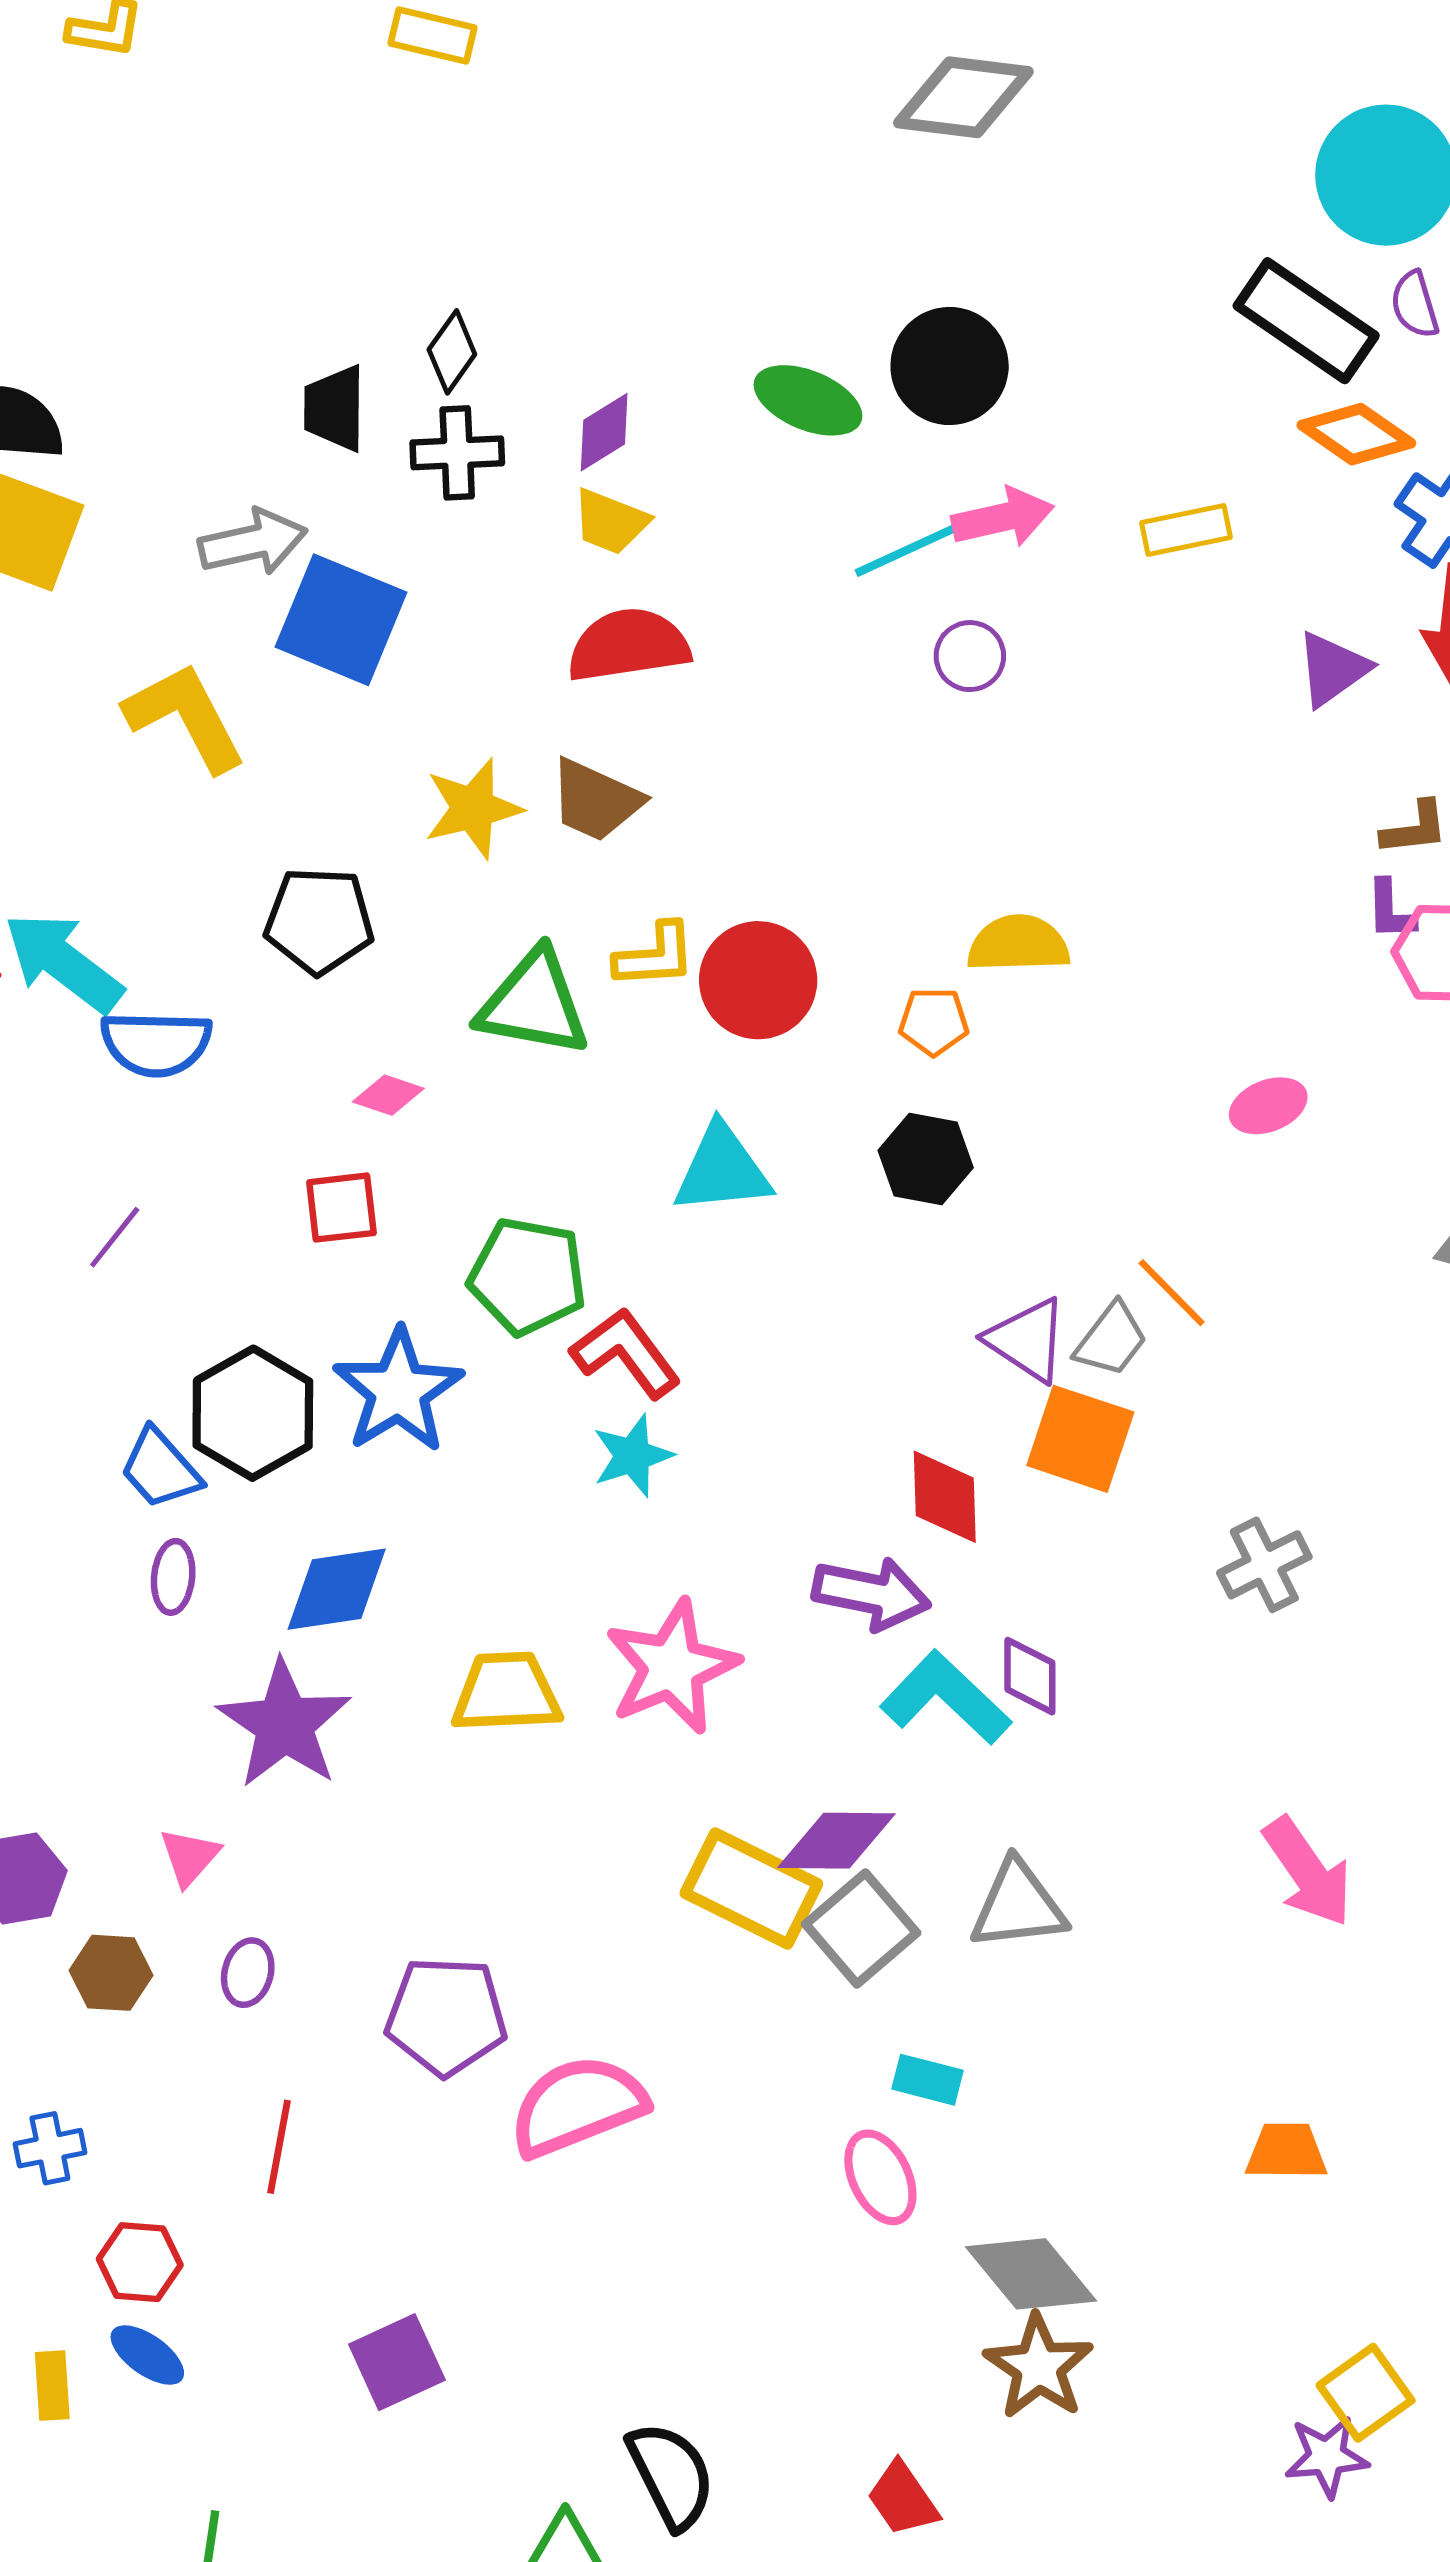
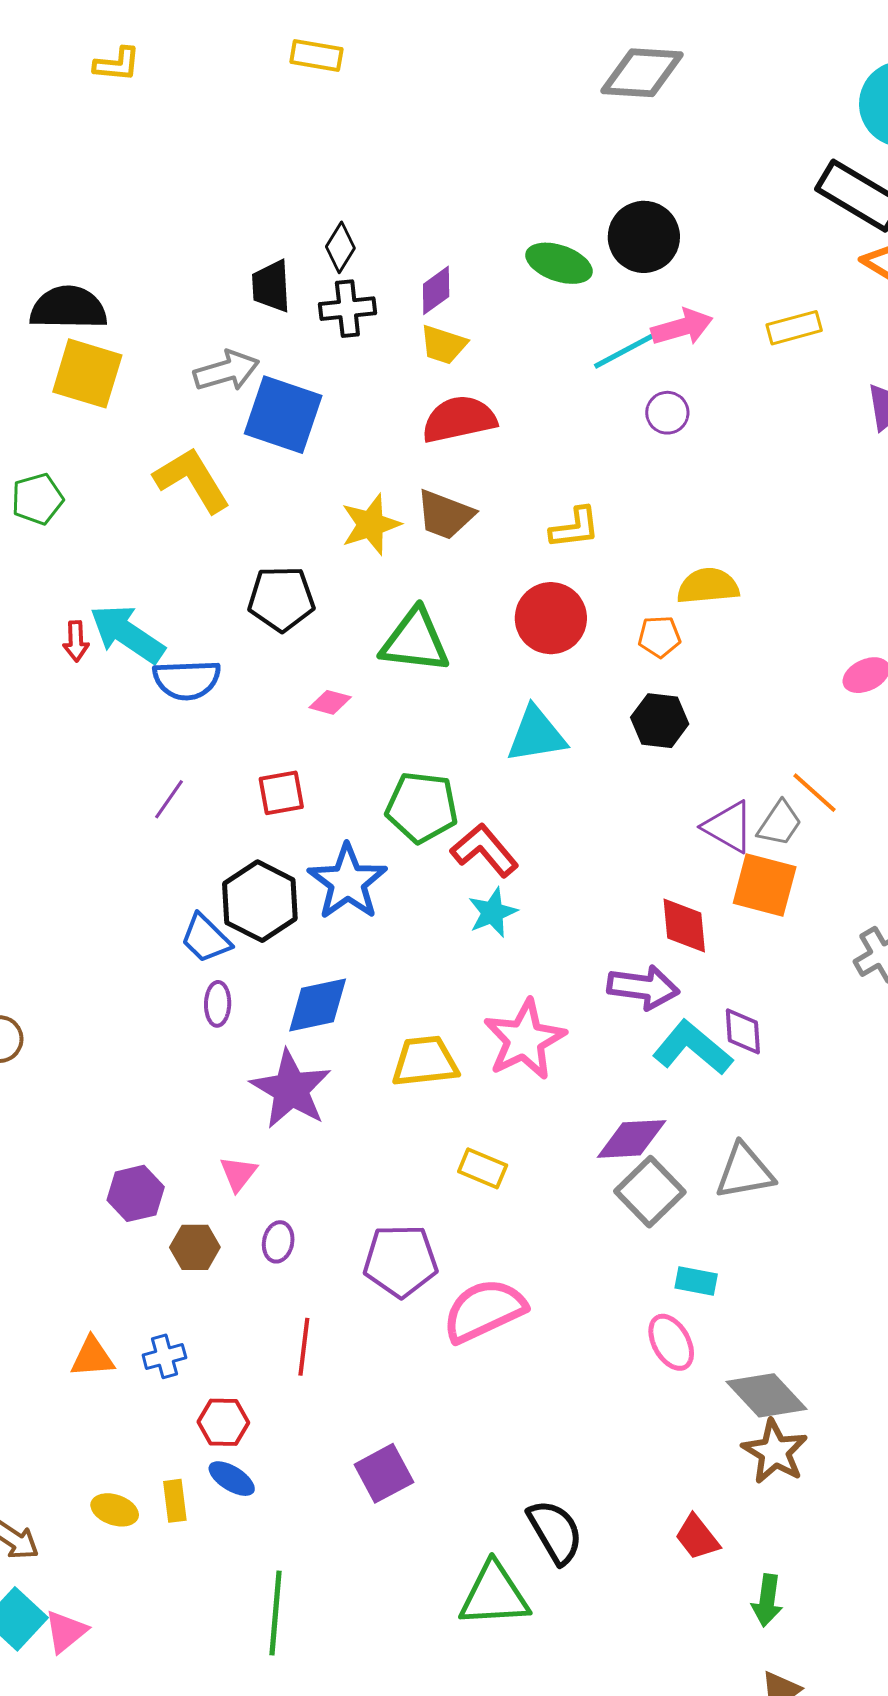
yellow L-shape: (655, 956) -> (575, 528), moved
red square: (341, 1208) -> (281, 793), moved
yellow rectangle: (751, 1888) -> (483, 1168), moved, size x0.6

